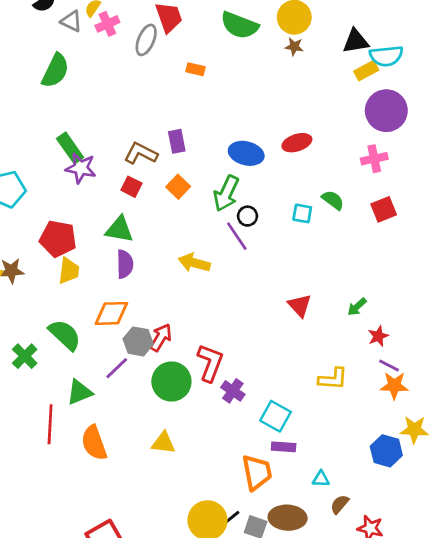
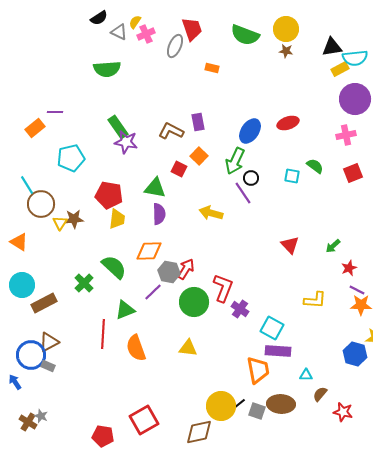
green semicircle: (55, 71) -> (107, 69), turned 60
blue ellipse: (246, 153) -> (250, 131), turned -70
red square: (131, 187) -> (179, 169), moved
purple rectangle: (284, 447) -> (278, 351), size x1.4

